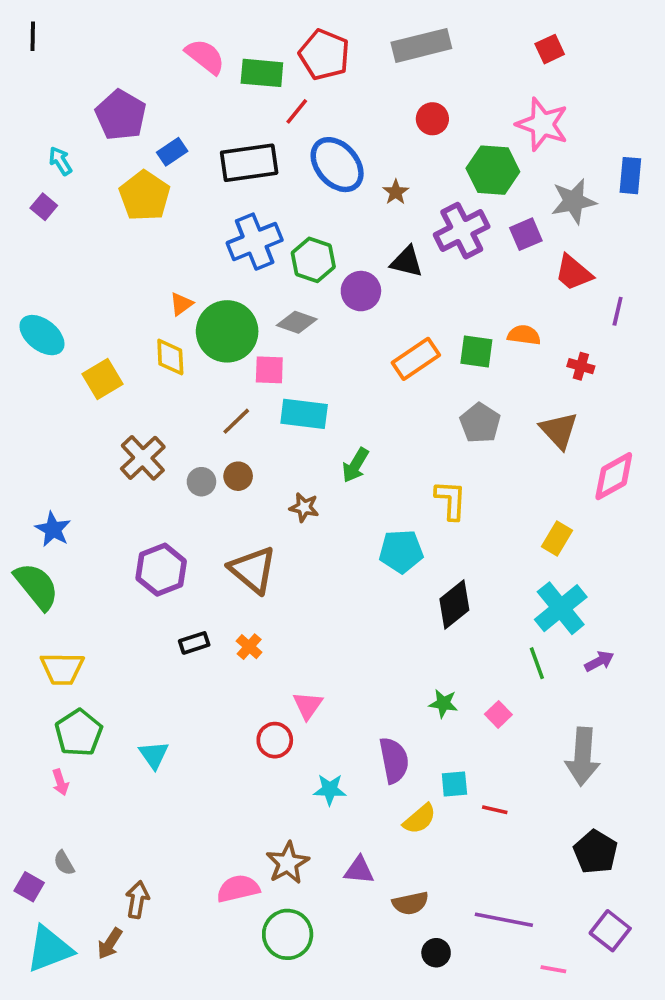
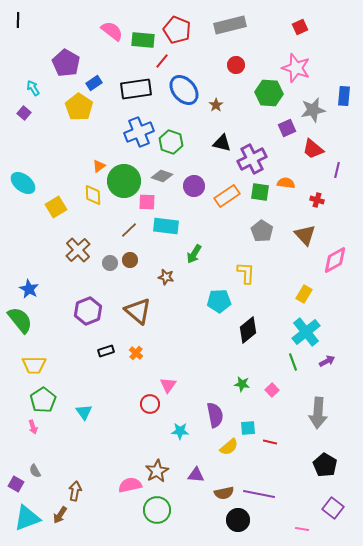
purple cross: (462, 231) -> (252, 159), moved
purple circle: (361, 291) -> (194, 186), moved
purple line: (504, 920) -> (259, 494), moved
black circle: (436, 953) -> (238, 520), size x1.5

